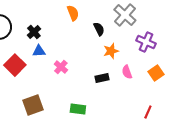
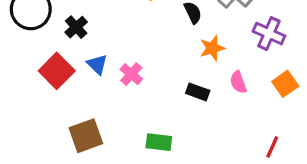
black cross: (34, 32) -> (76, 27), moved
blue triangle: (39, 51) -> (97, 64), moved, turned 48
black rectangle: (102, 78) -> (198, 92), turned 32

